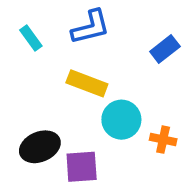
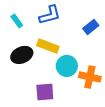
orange cross: (163, 140) -> (90, 77), size x1.5
black ellipse: (40, 147) -> (22, 55), moved

